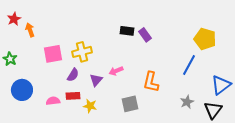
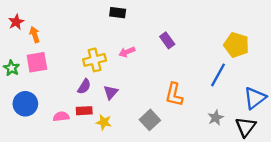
black rectangle: (127, 31) -> (118, 13), moved
pink square: (53, 54) -> (37, 62), moved
pink arrow: (116, 71) -> (127, 52), moved
gray square: (130, 104) -> (150, 120), turned -30

